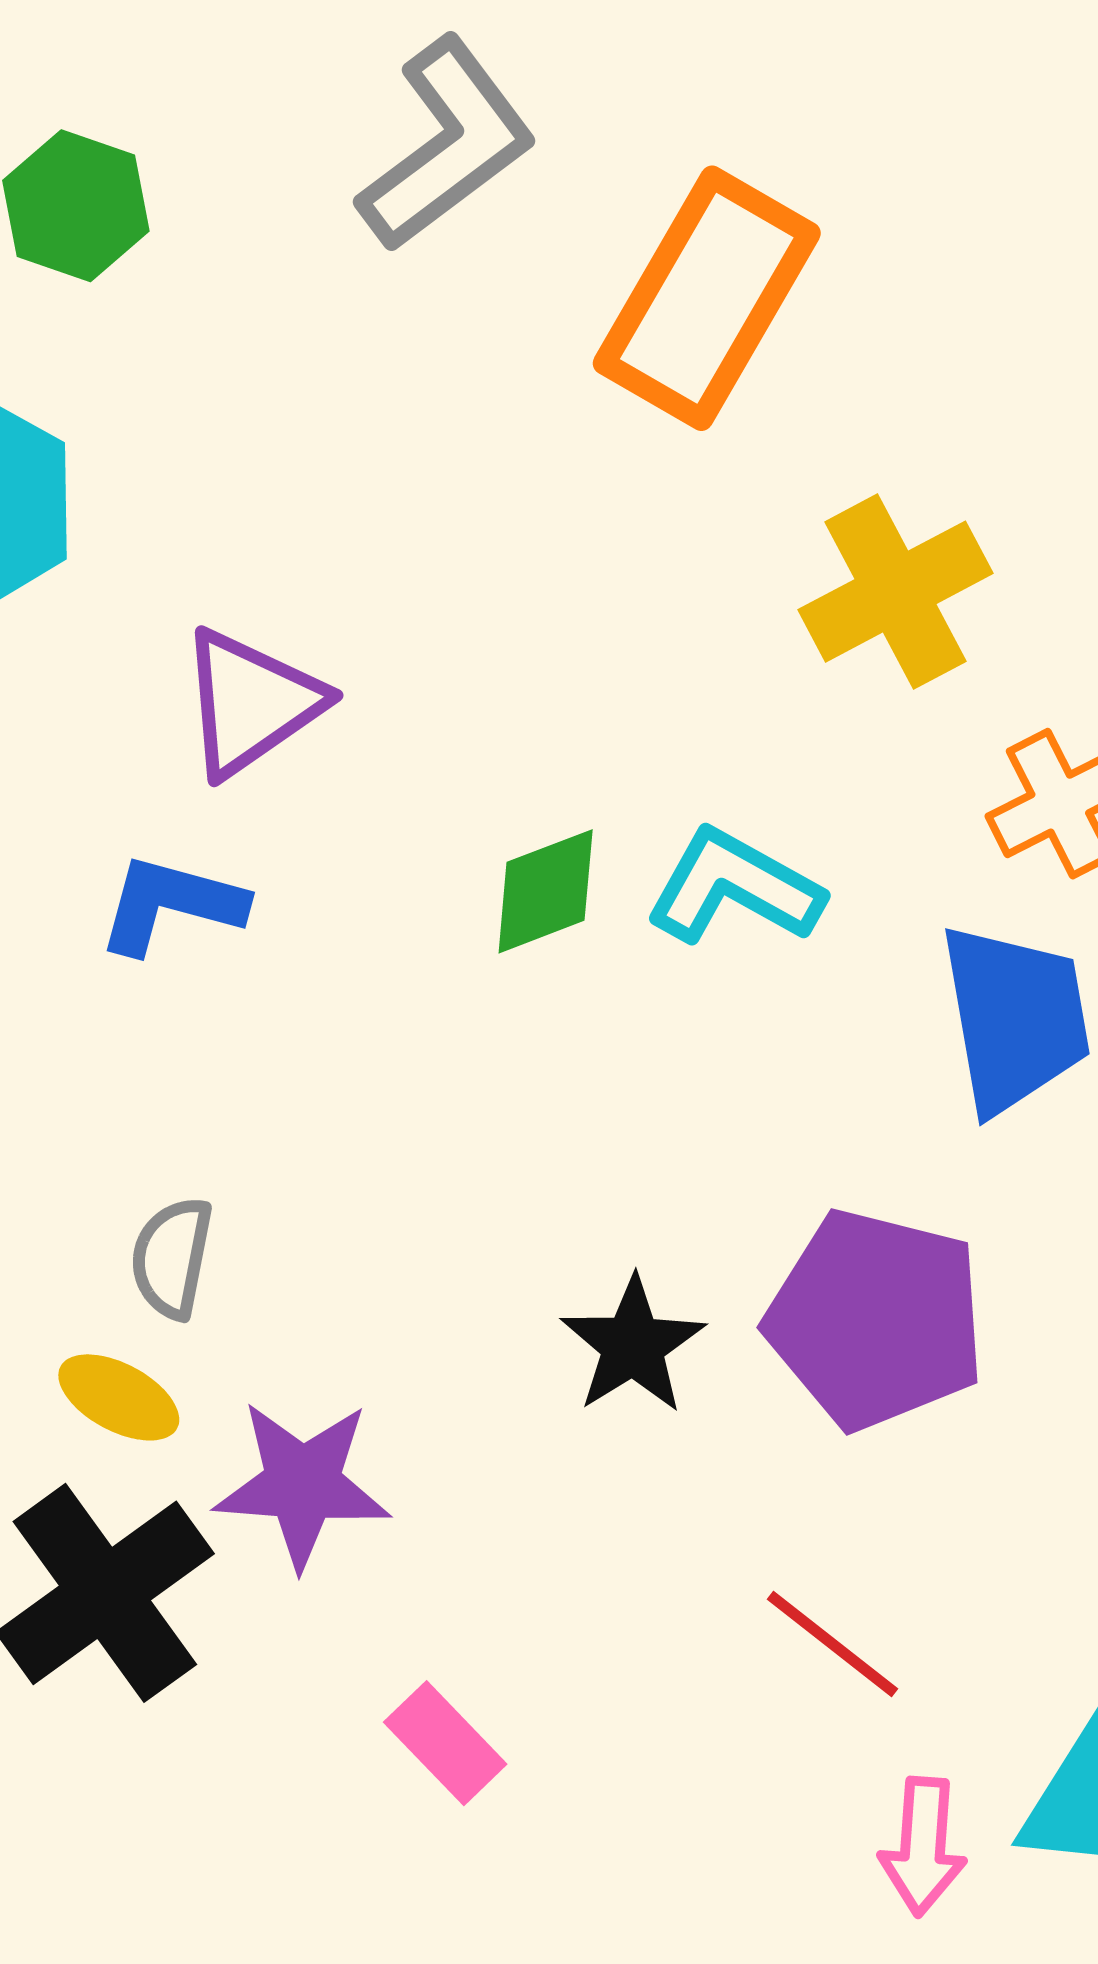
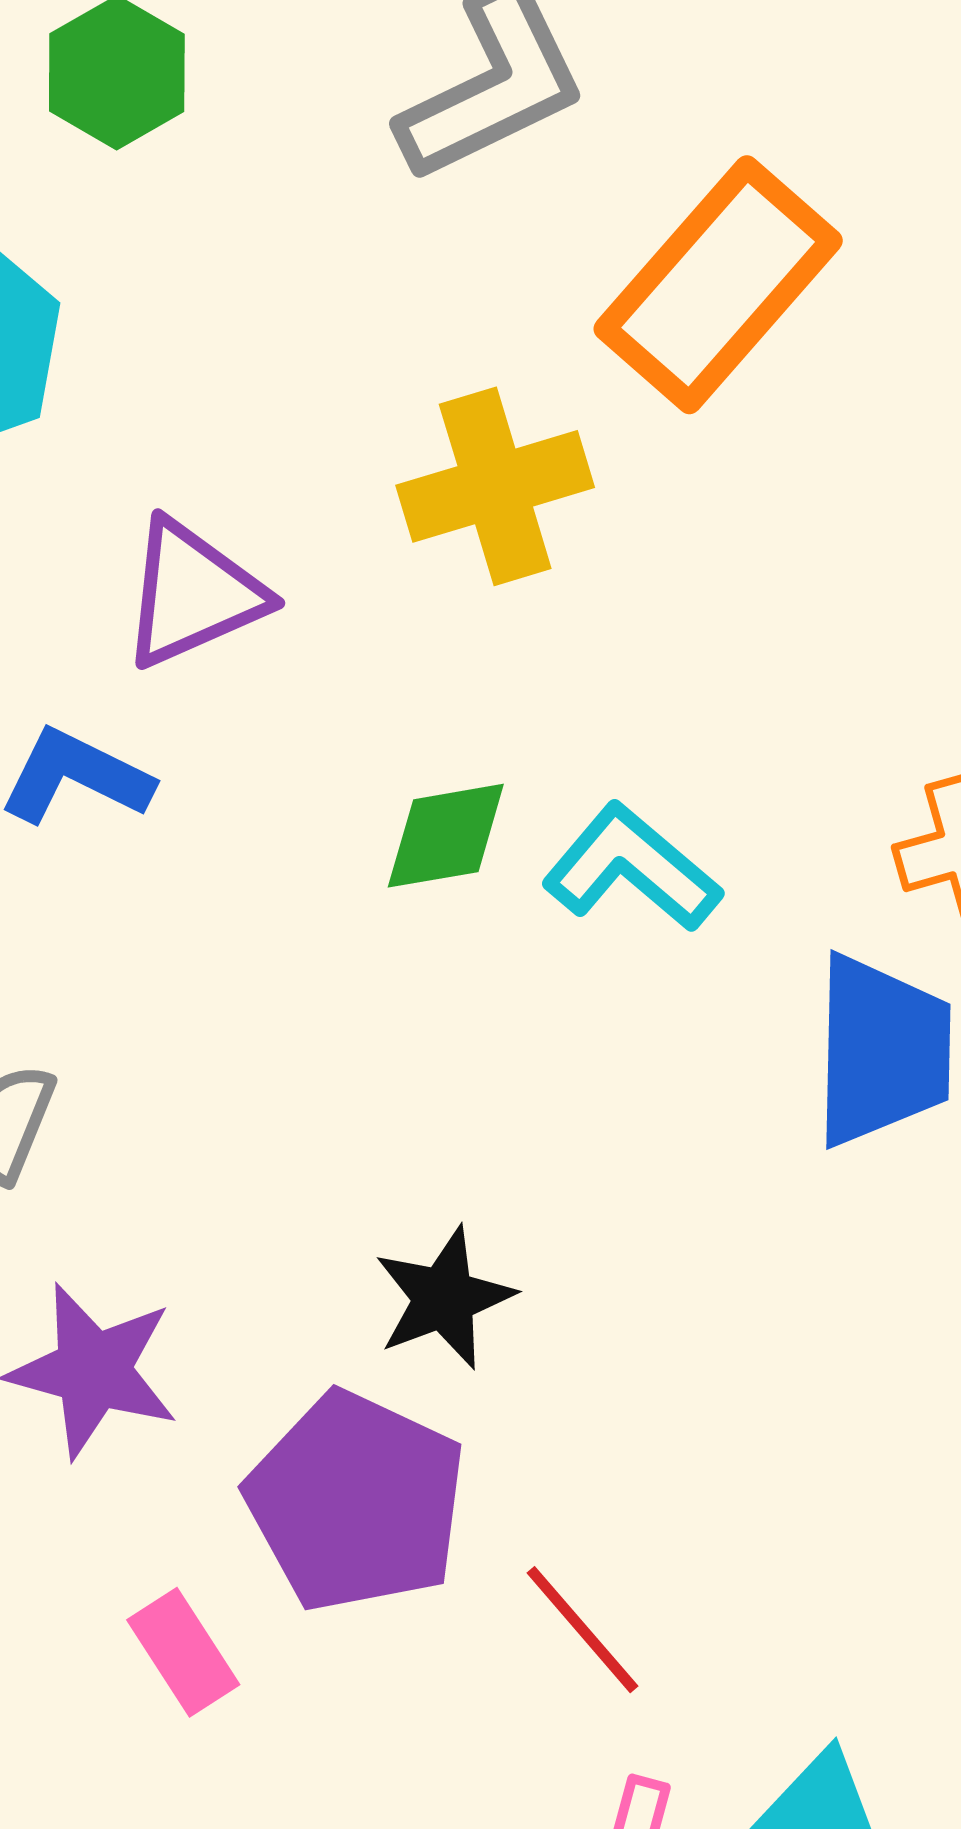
yellow cross: (895, 592) -> (495, 486), moved
purple pentagon: (876, 1319) -> (356, 1502), moved

